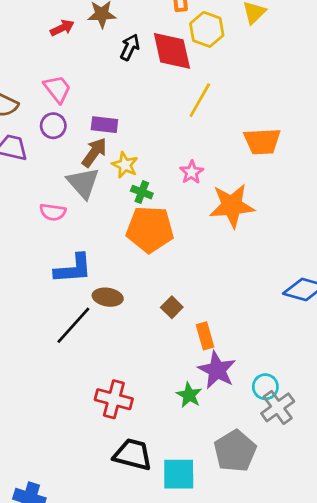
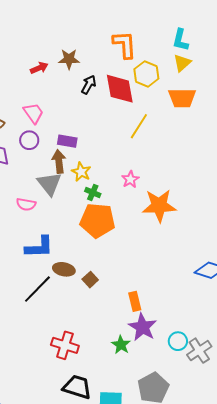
orange trapezoid: (262, 141) -> (182, 98), moved
brown arrow: (94, 152) -> (59, 161), turned -45
brown square: (172, 307) -> (90, 280), moved
gray cross: (278, 407) -> (199, 351), moved

